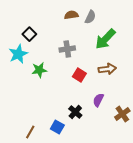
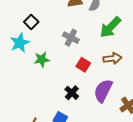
gray cross: (67, 49) -> (71, 38), turned 35
purple semicircle: (98, 100) -> (103, 91), size x1.6
black cross: (75, 112) -> (72, 93), moved

